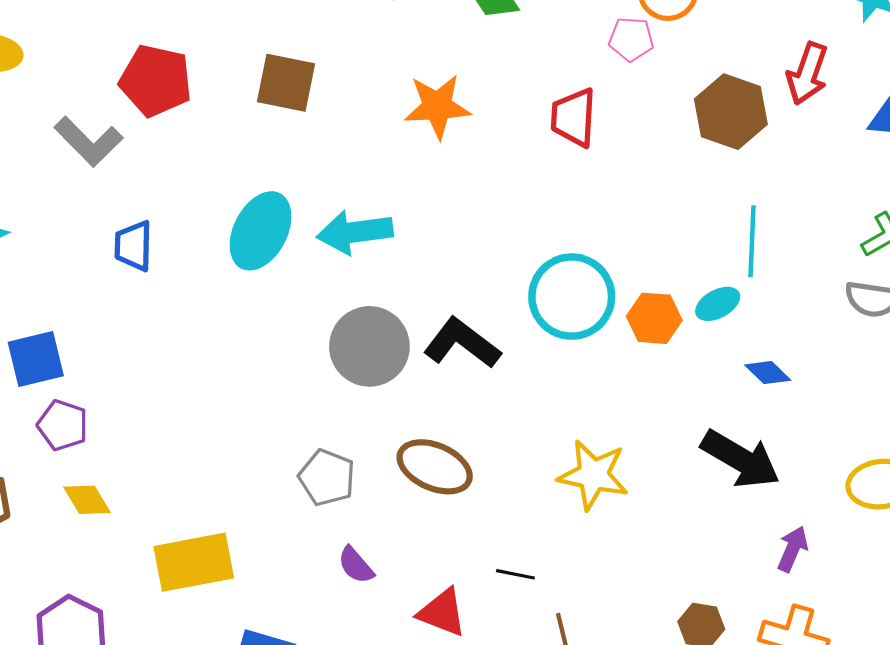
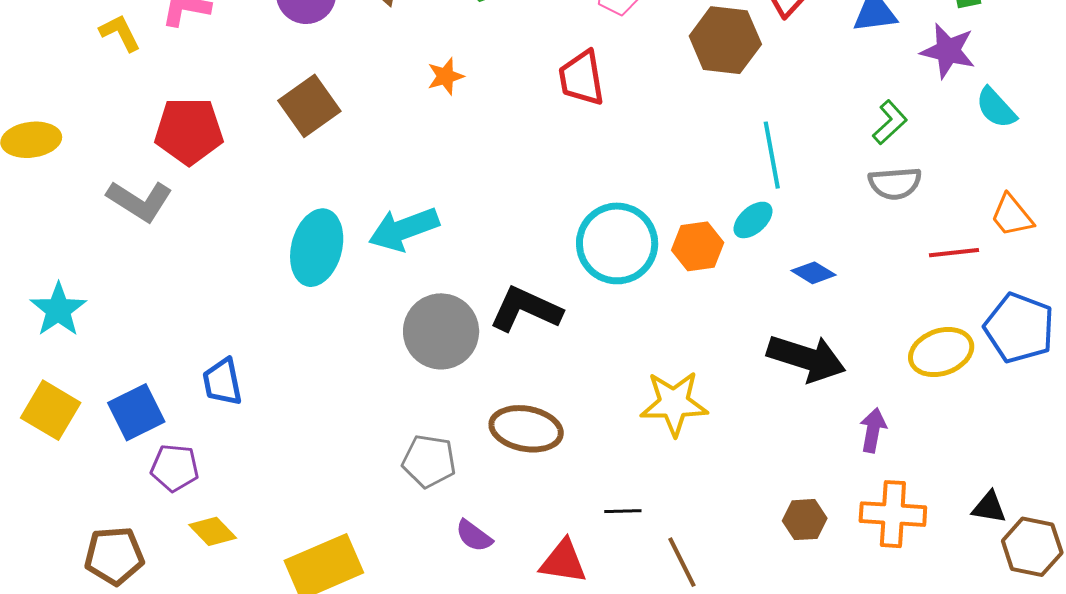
brown square: (286, 83) -> (309, 106), turned -34
orange star: (437, 106) -> (445, 76), moved, size x0.6
blue trapezoid: (133, 246) -> (222, 382), moved

